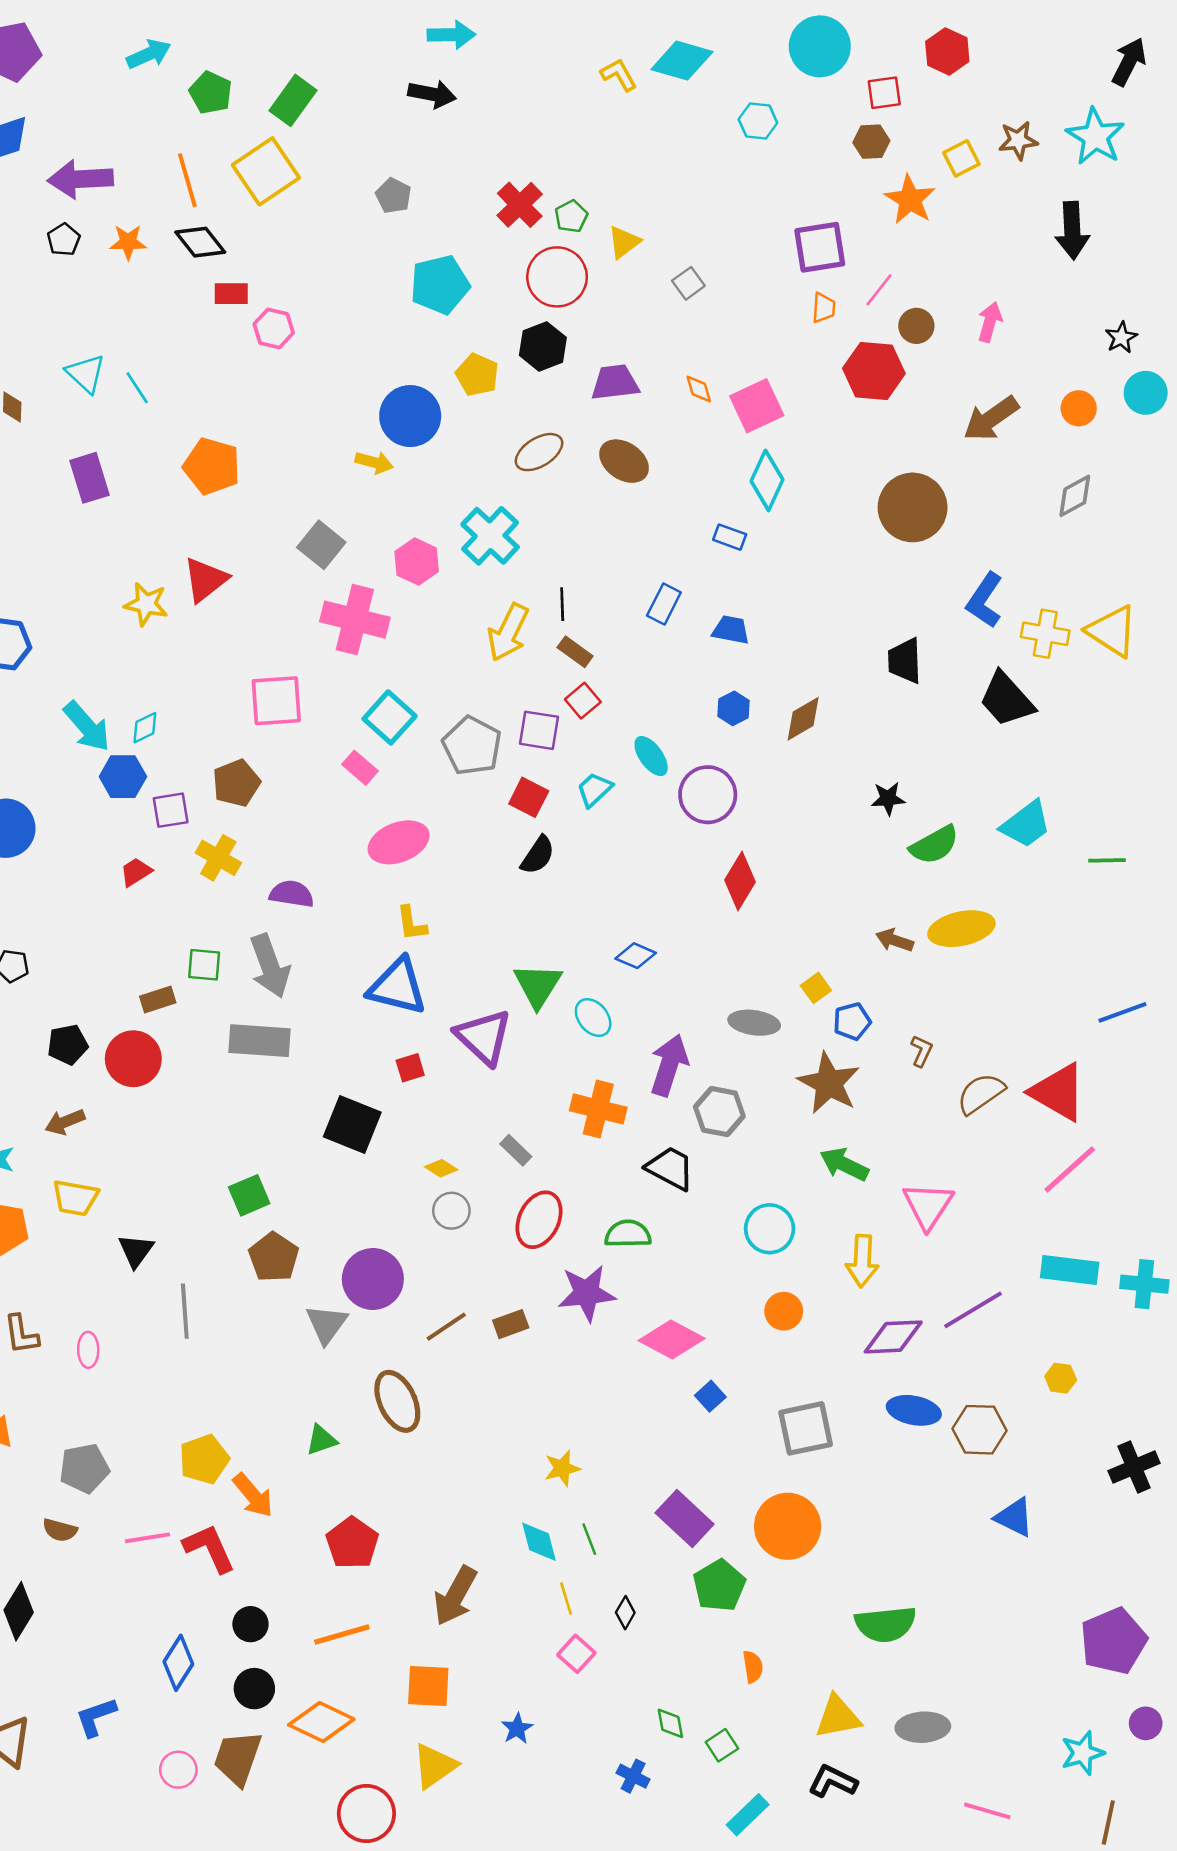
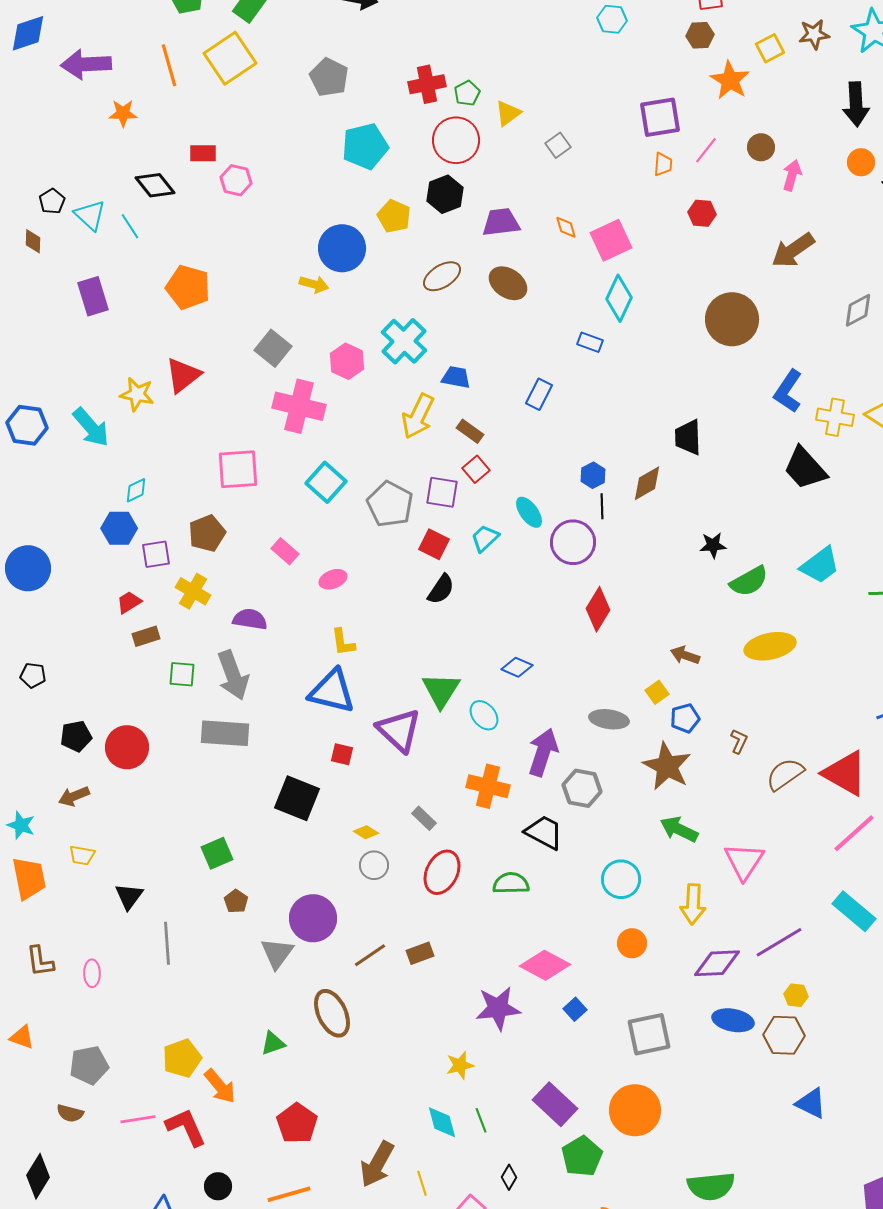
gray pentagon: (393, 196) -> (329, 77), size x1.4
red cross: (520, 205) -> (427, 84), turned 33
black pentagon: (64, 240) -> (52, 201), moved
black diamond: (200, 242) -> (155, 185), moved
brown circle: (916, 326) -> (761, 147), moved
red hexagon: (874, 371) -> (702, 213), size x0.6
orange circle: (1079, 408) -> (861, 162), moved
black line: (562, 604) -> (602, 506), moved
blue trapezoid: (731, 630) -> (456, 377), moved
black trapezoid: (905, 661) -> (688, 437), moved
cyan arrow: (87, 726) -> (91, 427), moved
pink rectangle: (360, 768) -> (285, 551), moved
pink ellipse: (399, 842) -> (333, 579), size x0.6
brown arrow: (894, 940) -> (685, 655), moved
brown rectangle: (158, 999) -> (146, 636), moved
red square: (410, 1068) -> (342, 754), turned 30
yellow trapezoid: (75, 1198) -> (82, 855), size x0.7
brown pentagon: (274, 1257) -> (236, 901), size x0.6
cyan rectangle: (1070, 1270) -> (854, 911), turned 33
purple star: (587, 1293) -> (498, 1008), moved
yellow hexagon: (1061, 1378) -> (796, 995), moved
yellow line: (566, 1598) -> (422, 1183), moved

